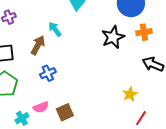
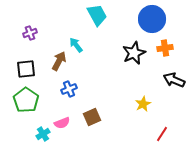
yellow star: (130, 94) -> (143, 104), moved
brown square: (65, 112) -> (92, 117), moved

